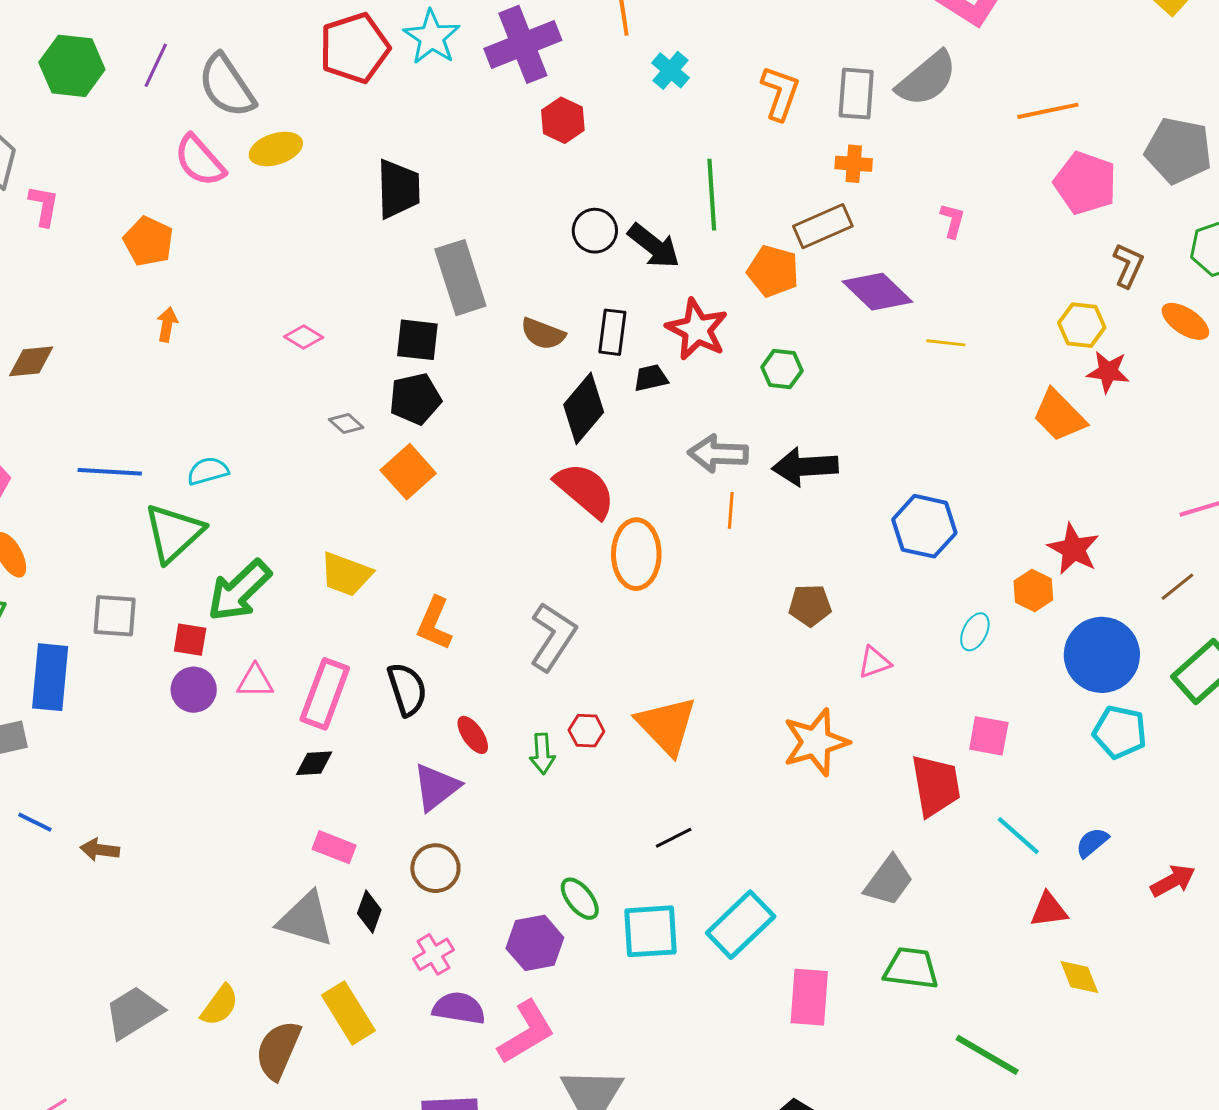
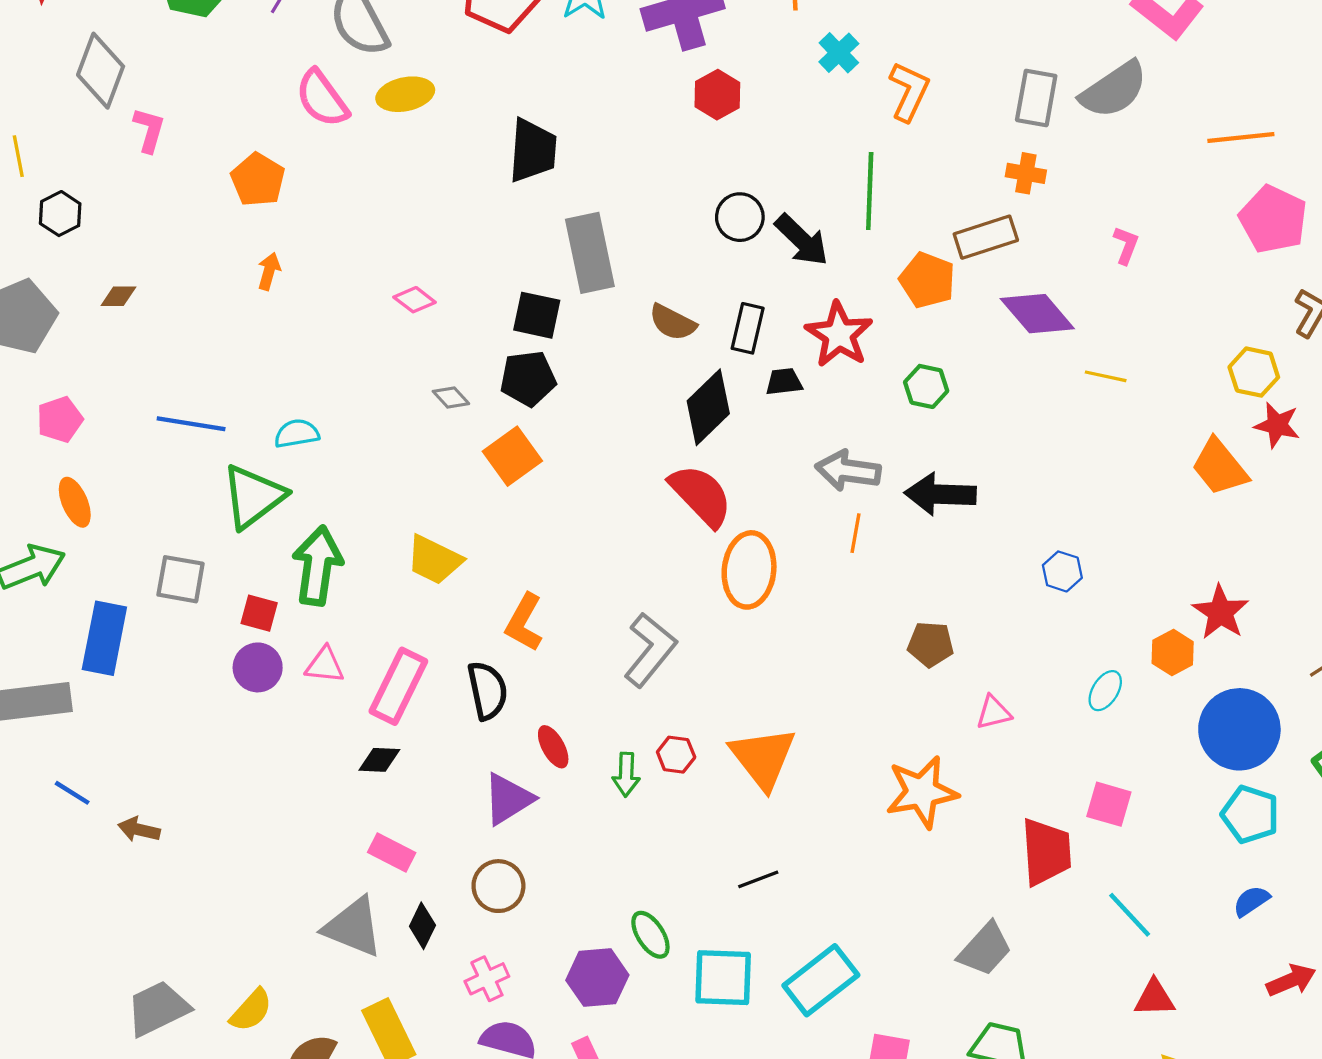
orange L-shape: (780, 93) -> (909, 91), moved
brown diamond: (31, 361) -> (119, 296), size x0.7
blue hexagon: (924, 526) -> (1062, 571), size x0.6
green arrow: (239, 591) -> (317, 566), turned 136
blue semicircle: (1092, 842) -> (1251, 901), moved

